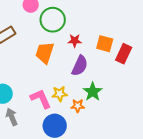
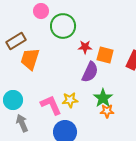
orange square: (105, 44) -> (105, 55), moved
orange trapezoid: (45, 53) -> (30, 59), moved
orange star: (78, 106) -> (107, 111), moved

